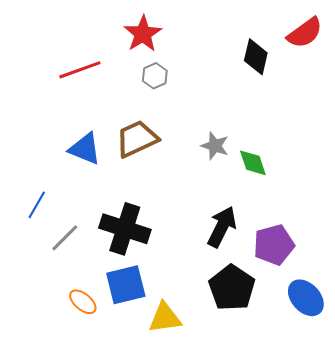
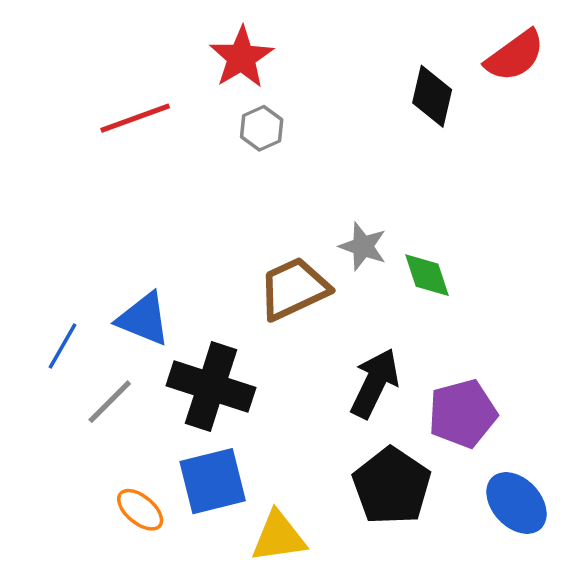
brown trapezoid: (137, 139) -> (294, 289), moved
blue triangle: (85, 149) -> (143, 319), moved

